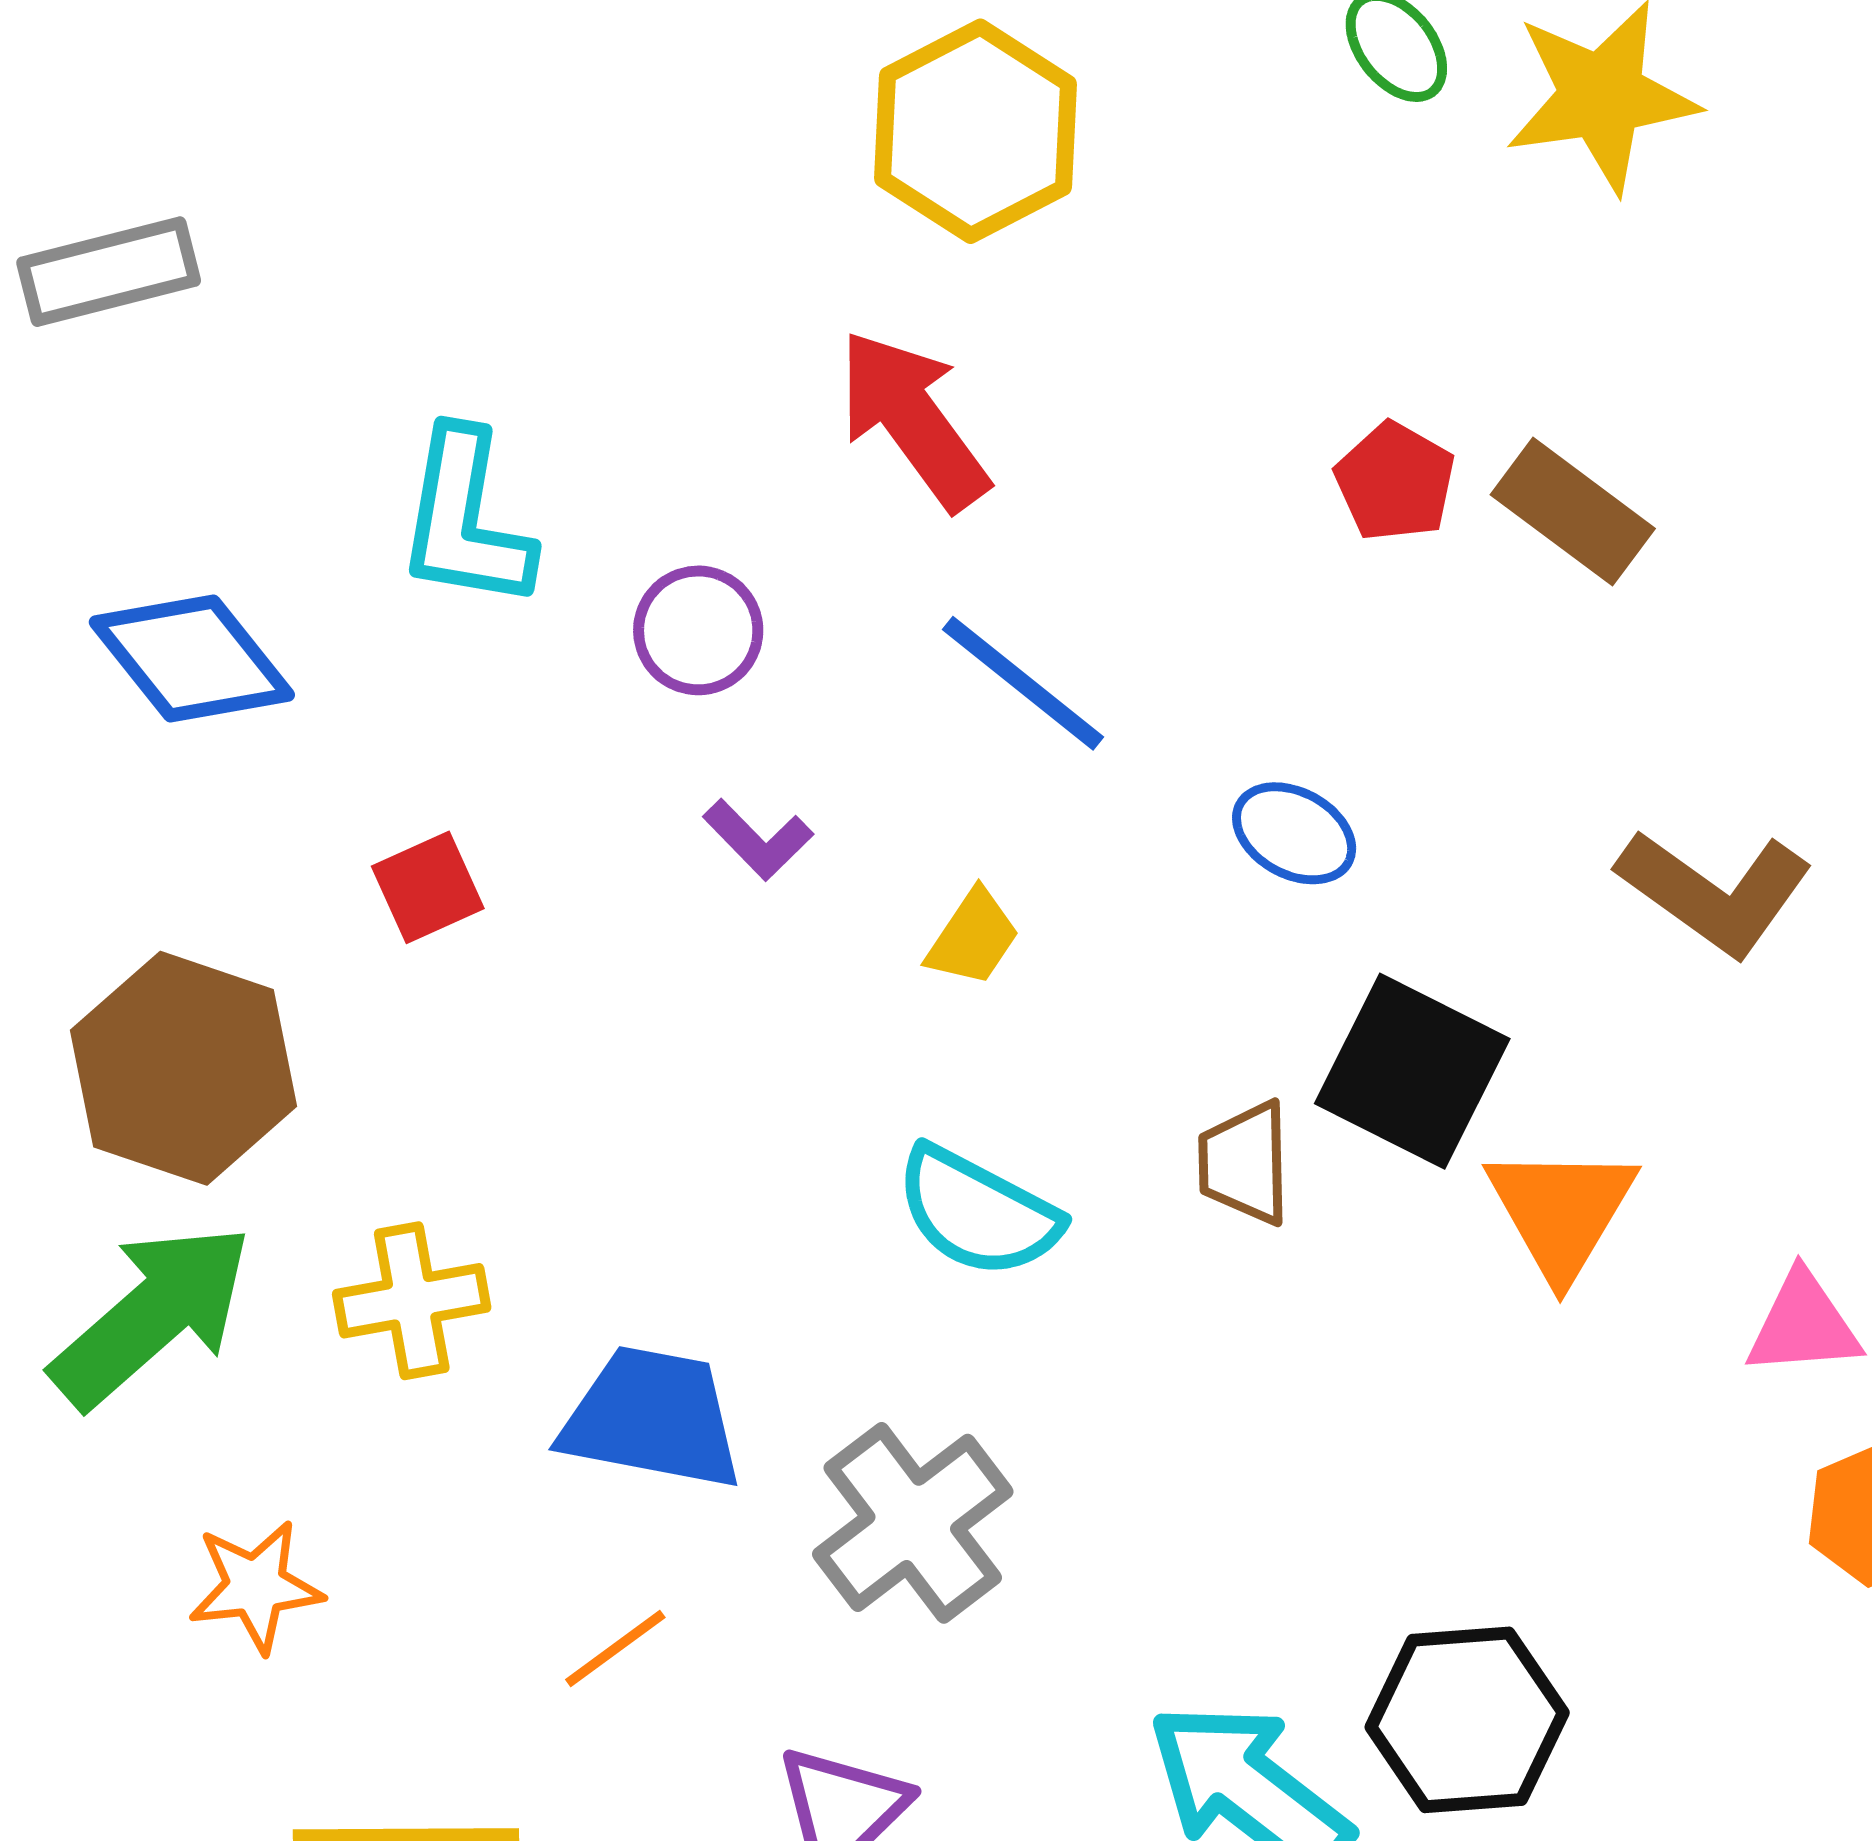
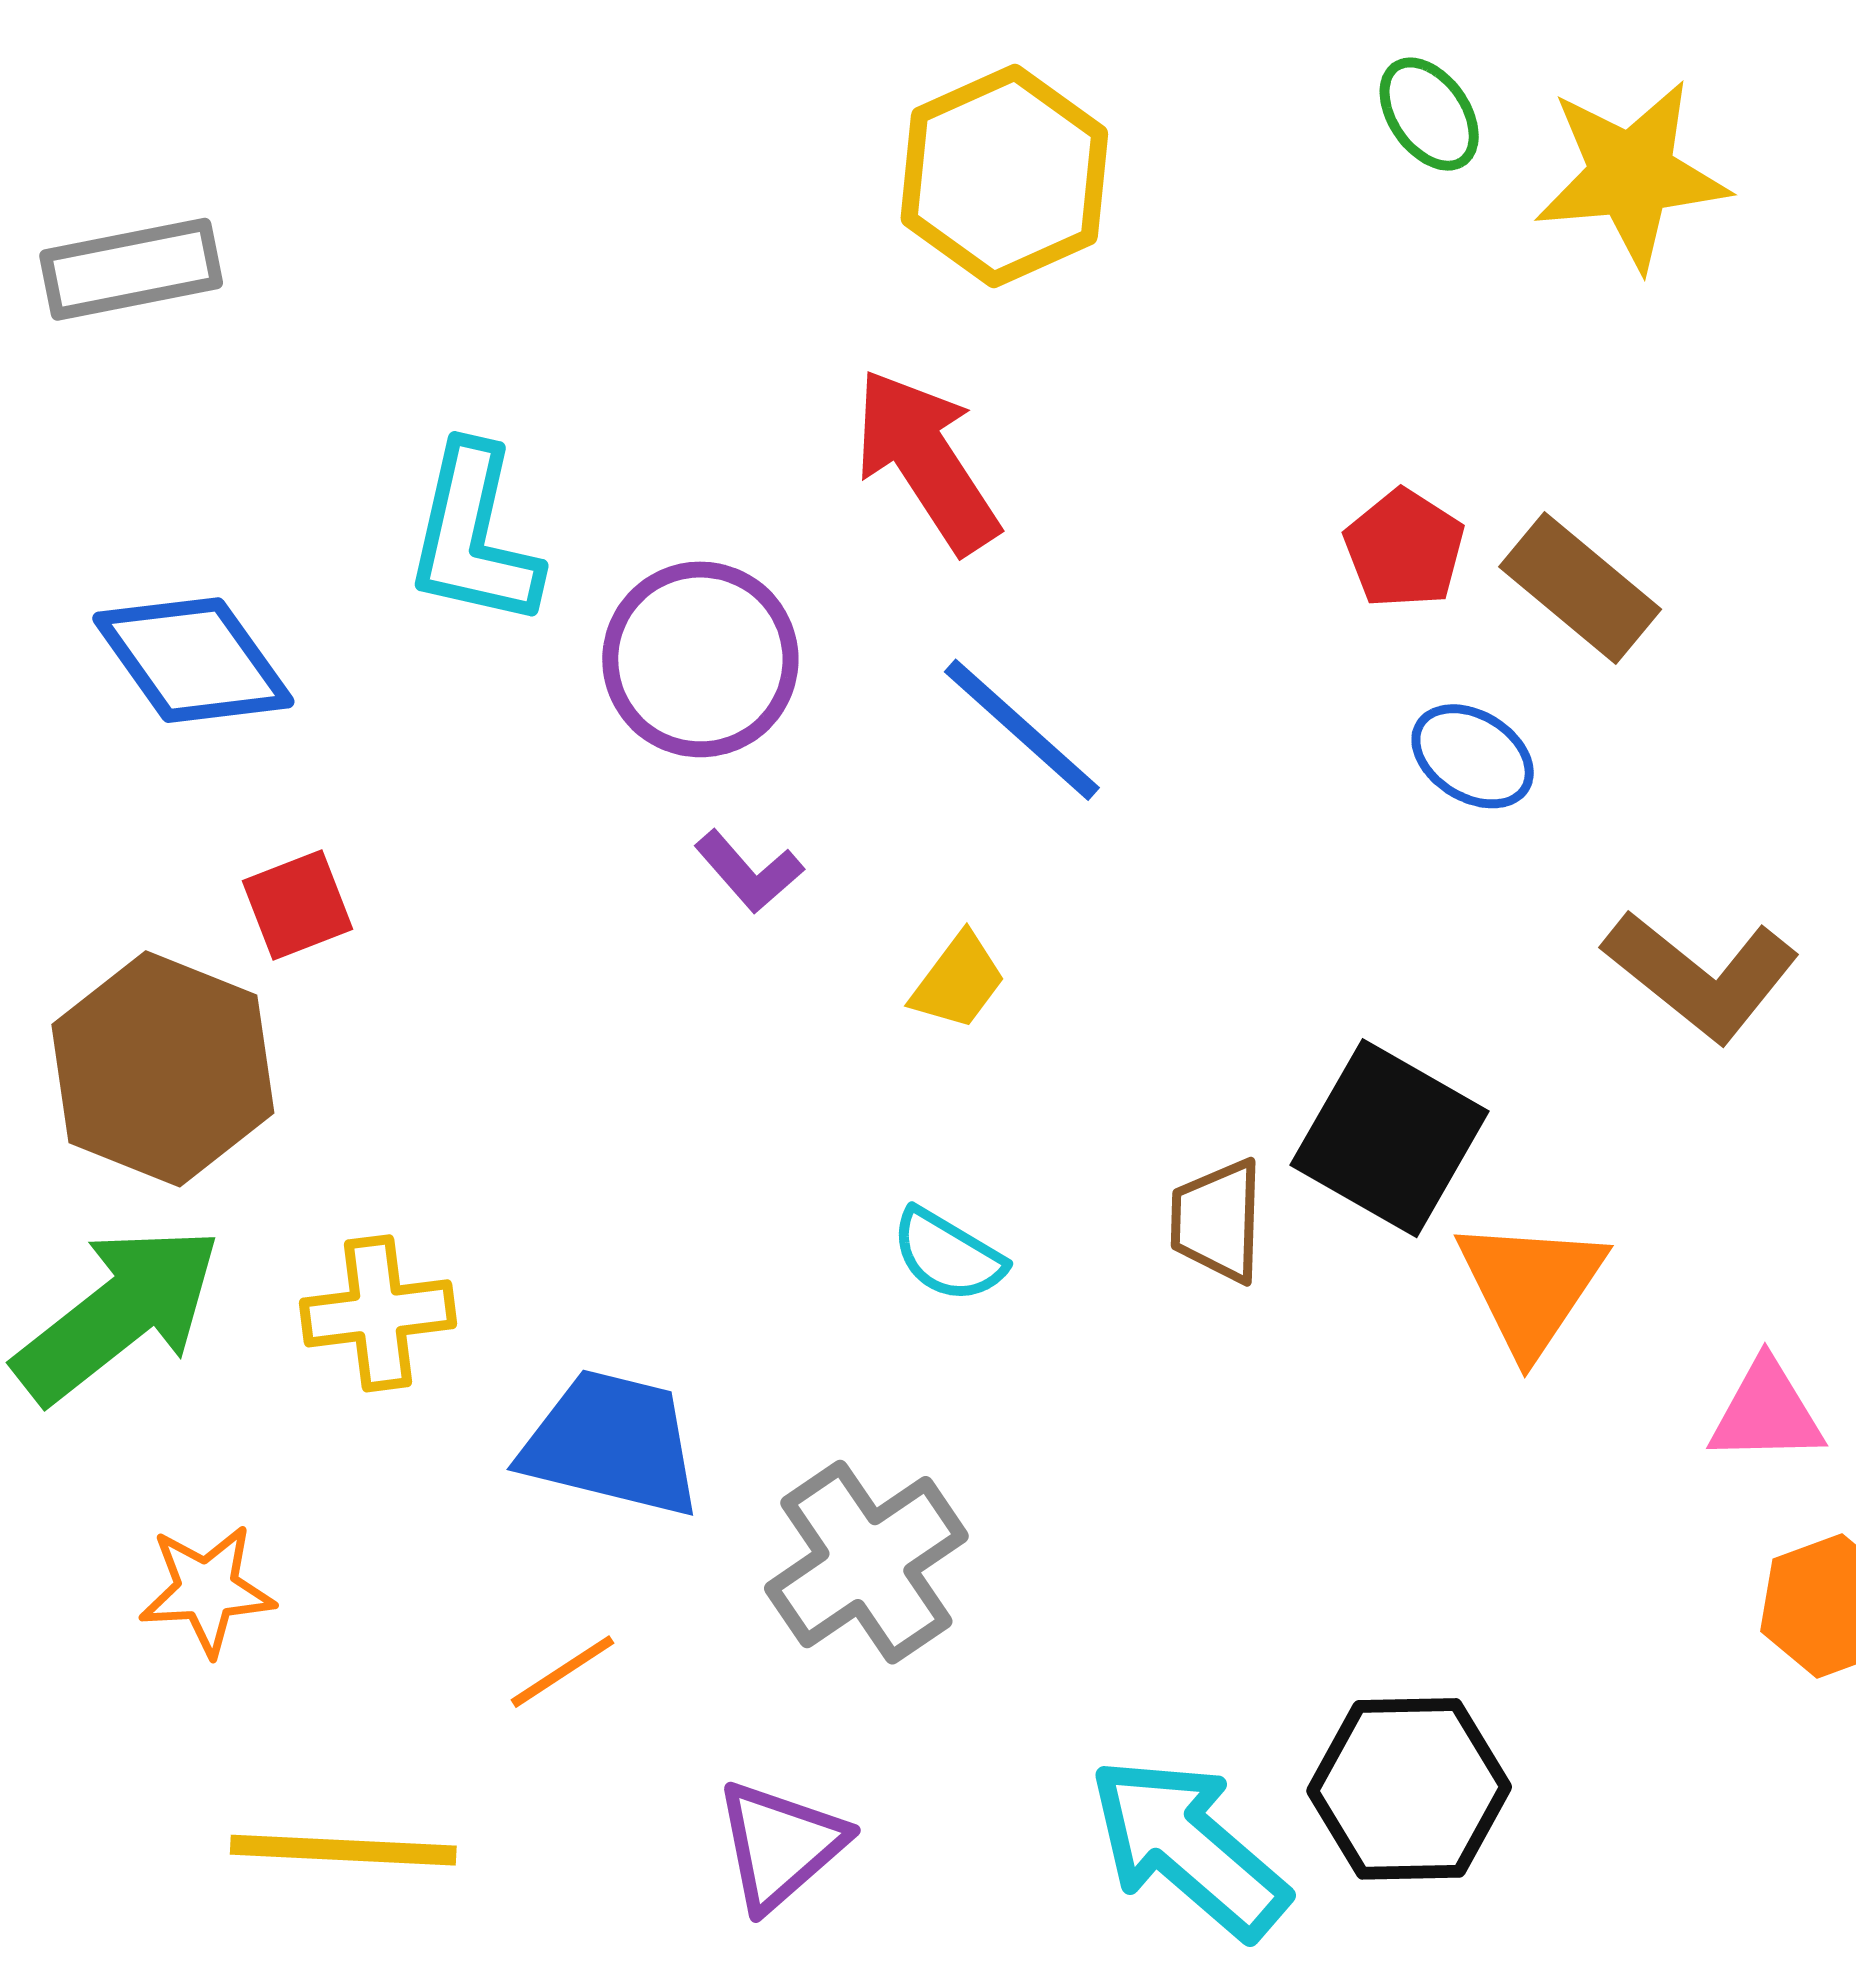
purple circle: (698, 630) -> (700, 659), size x1.5
blue ellipse: (1294, 833) -> (1473, 756), moved
red square: (428, 887) -> (297, 905), moved
cyan semicircle: (978, 1212) -> (948, 1255), size x0.7

